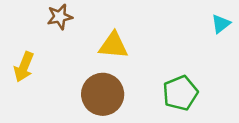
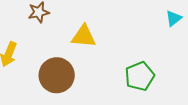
brown circle: (103, 94) -> (57, 75), moved

